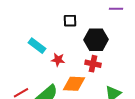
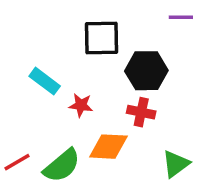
black square: (70, 21) -> (102, 38), size x1.6

